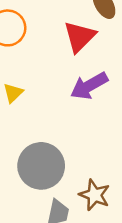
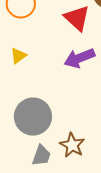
red triangle: (80, 37) -> (77, 18), turned -40

